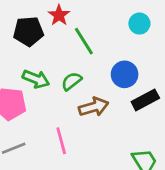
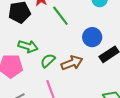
green semicircle: (71, 81) -> (48, 61), moved

